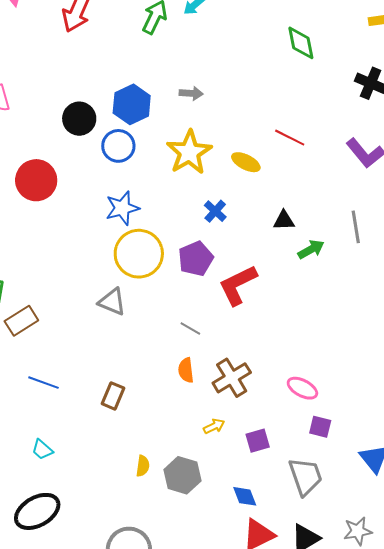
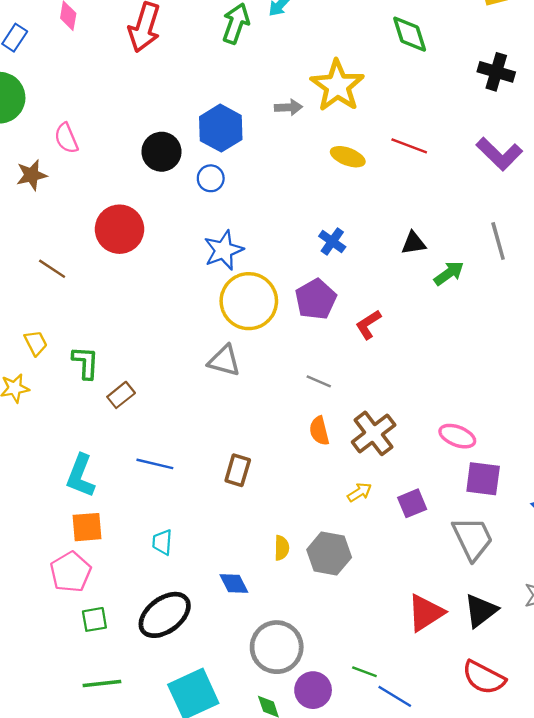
blue circle: (118, 146) -> (211, 178), size x0.7
yellow star: (189, 152) -> (337, 86), moved
yellow ellipse: (246, 162) -> (348, 157), moved
red L-shape: (238, 285) -> (368, 324), size x0.6
brown rectangle: (21, 321) -> (121, 395), size x0.7
purple square: (320, 427) -> (483, 479), size x1.4
cyan trapezoid: (42, 450) -> (162, 542), turned 60
blue diamond: (245, 496) -> (234, 583), moved

